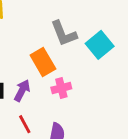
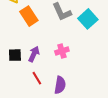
orange rectangle: (43, 62) -> (29, 16), moved

